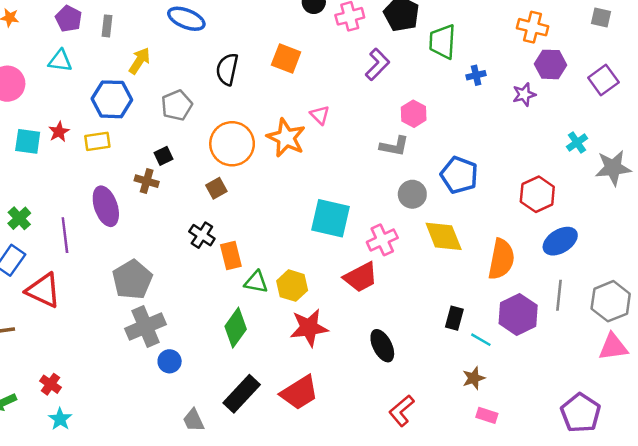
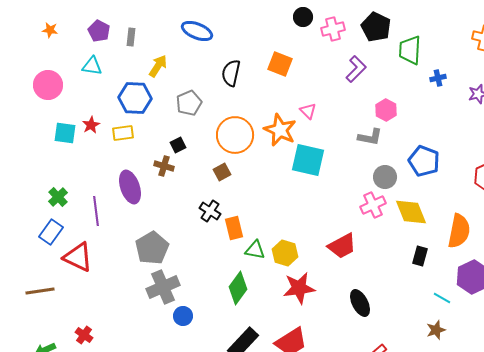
cyan square: (331, 218) -> (308, 160), moved
pink cross: (382, 240) -> (373, 205), moved
black rectangle: (454, 318) -> (420, 256), moved

